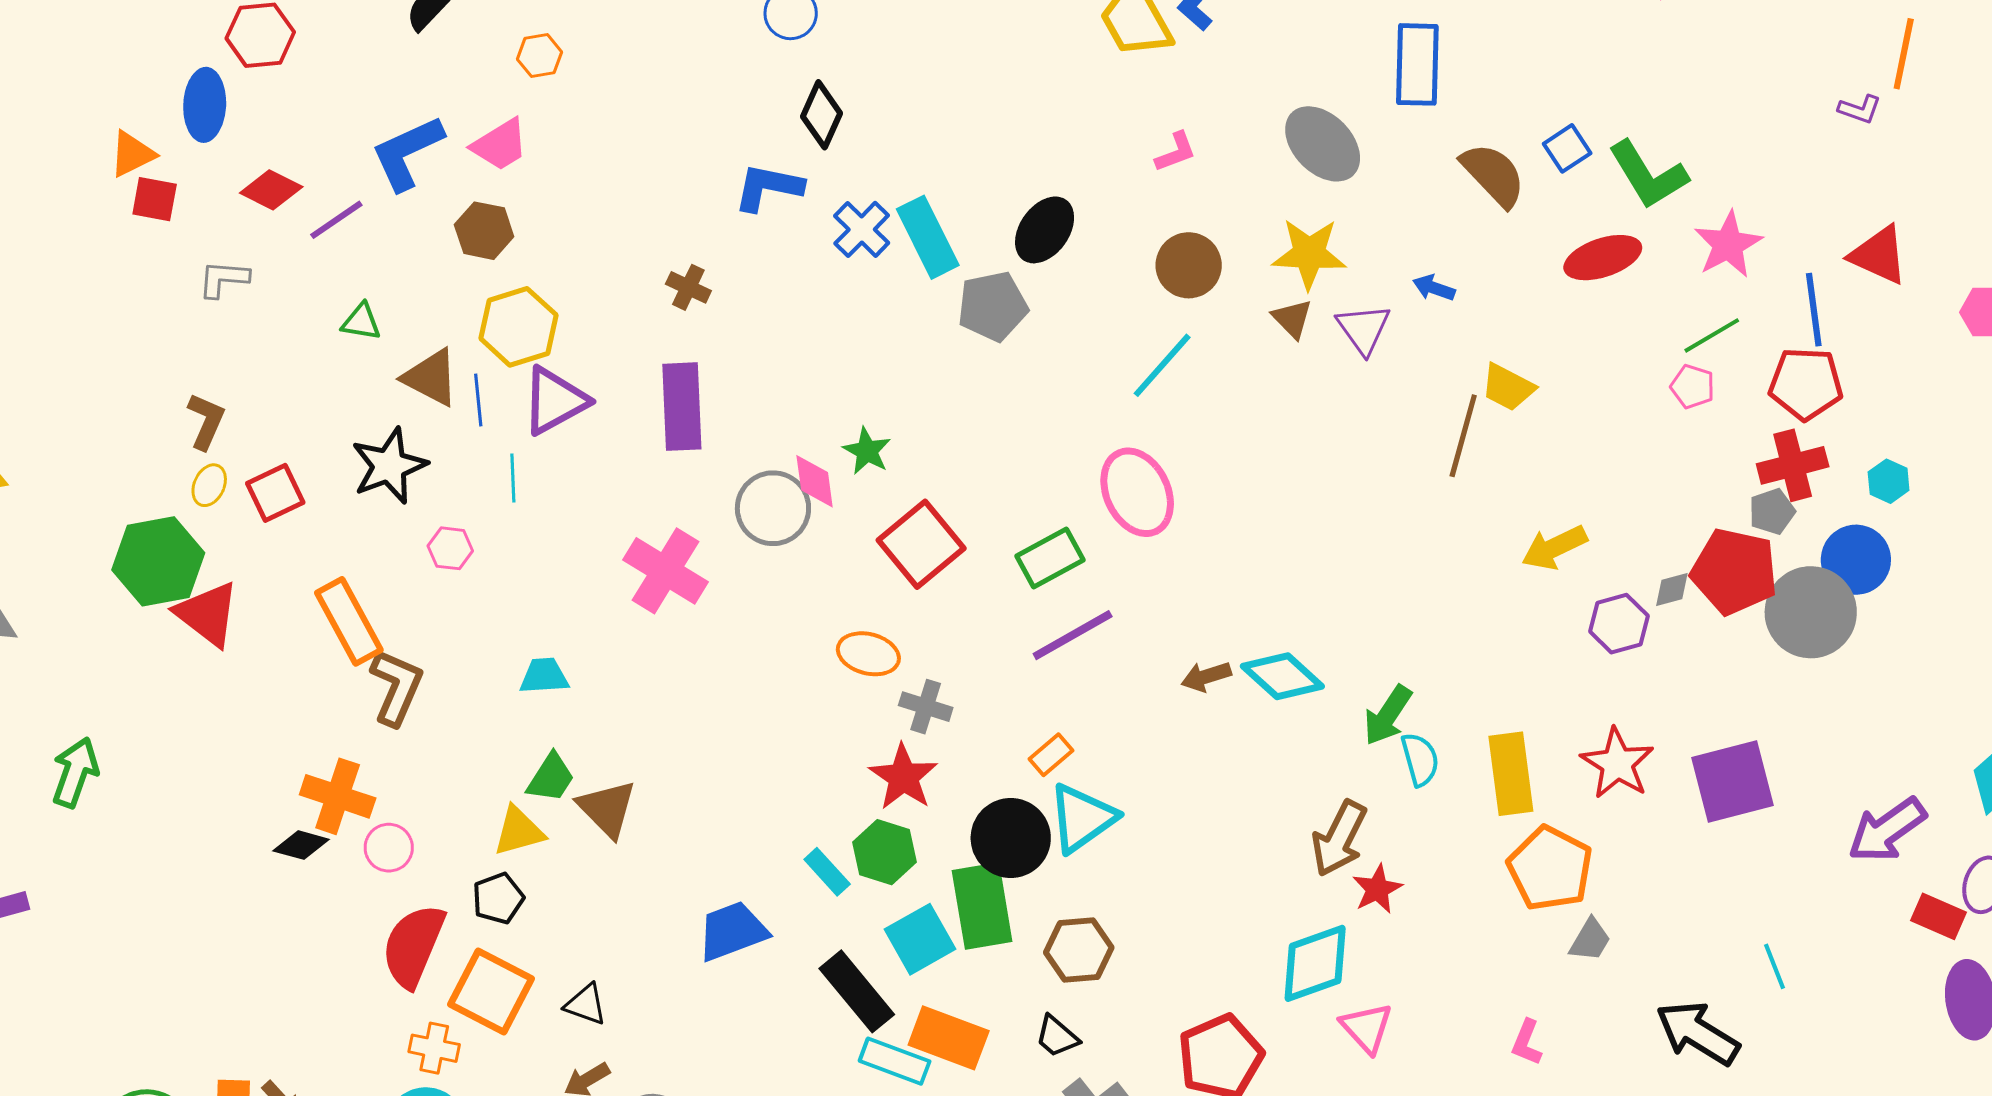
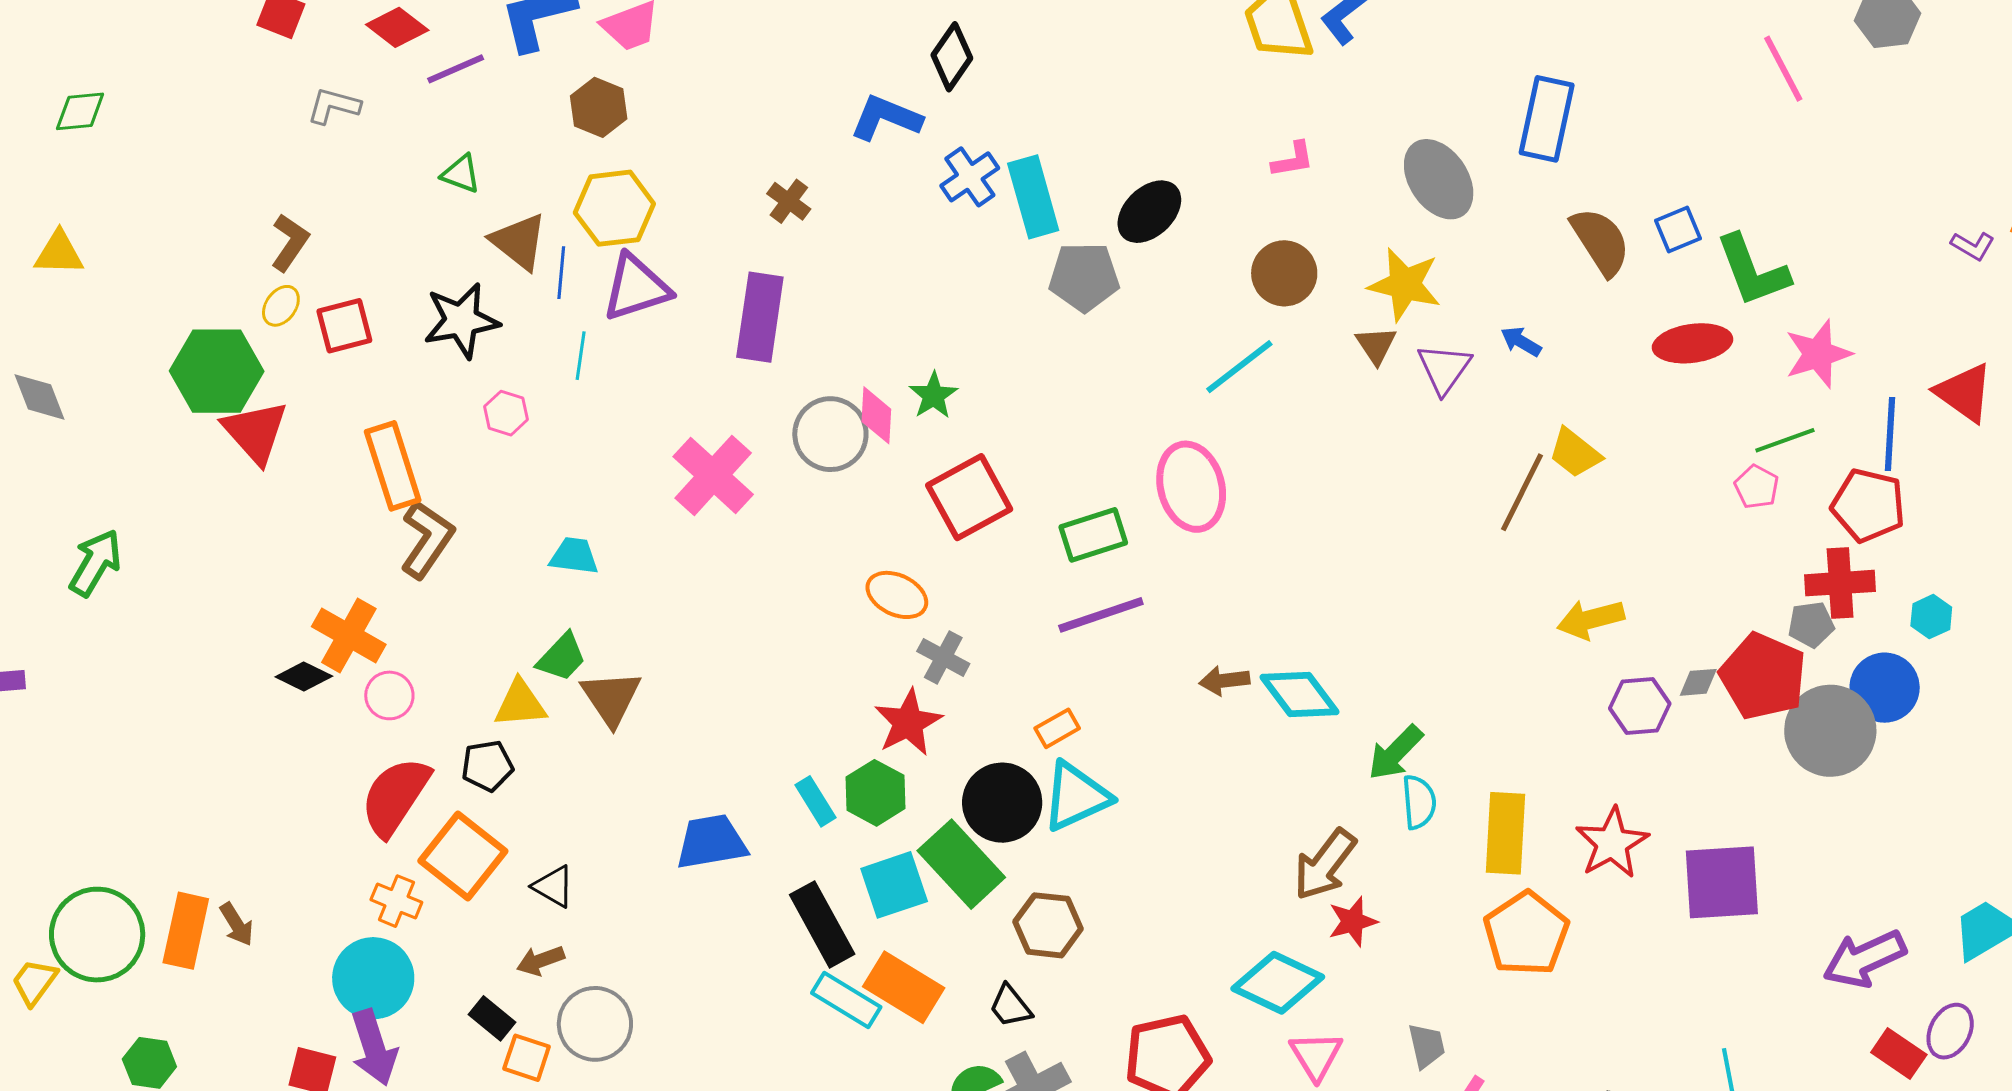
green rectangle: (982, 906) -> (961, 864), turned -44
gray trapezoid: (1590, 940) -> (1426, 1046), moved, turned -54
cyan diamond: (1315, 963) -> (1278, 983), turned 34

